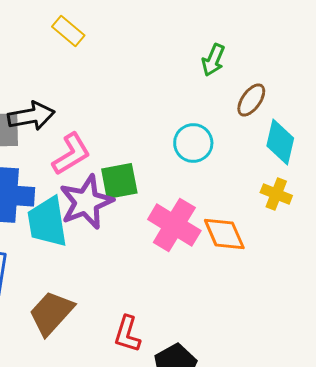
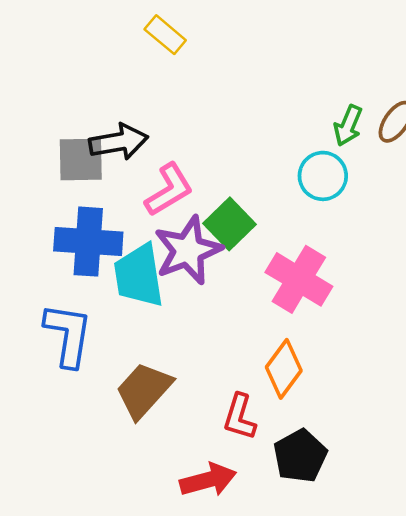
green arrow: (213, 60) -> (348, 126), moved
green square: (119, 181) -> (230, 224), turned -33
orange diamond: (224, 234) -> (284, 369), moved, turned 60

